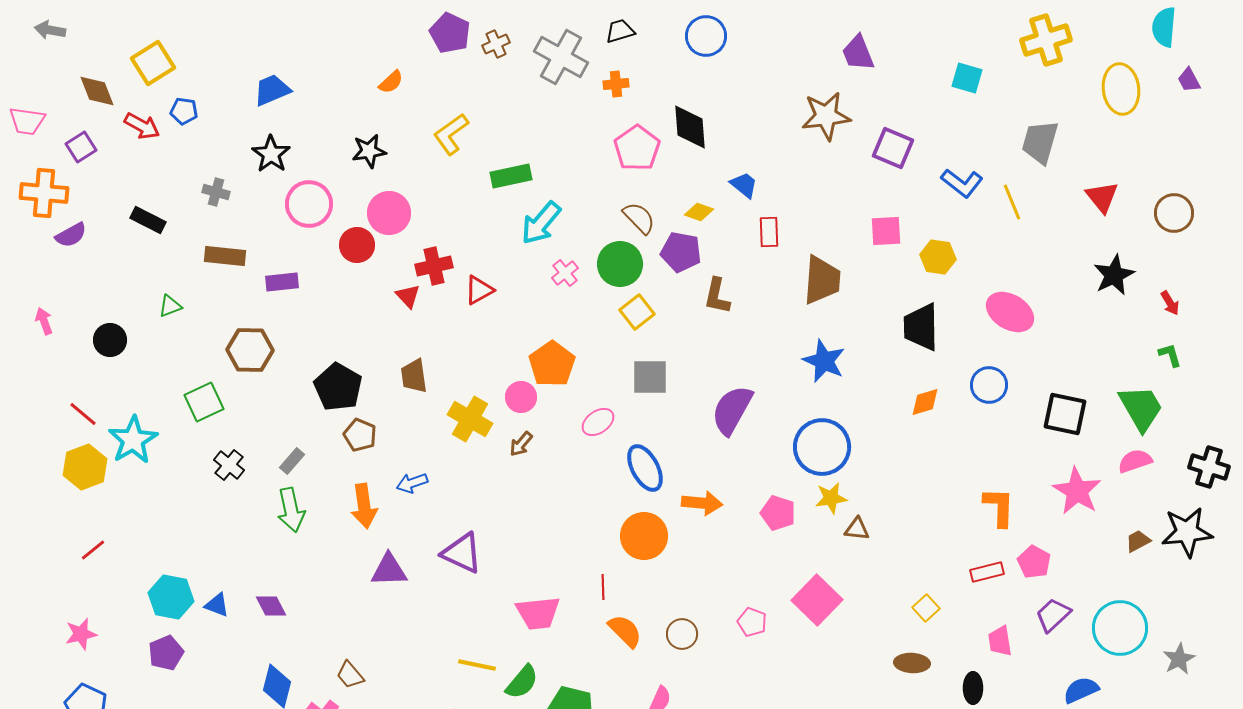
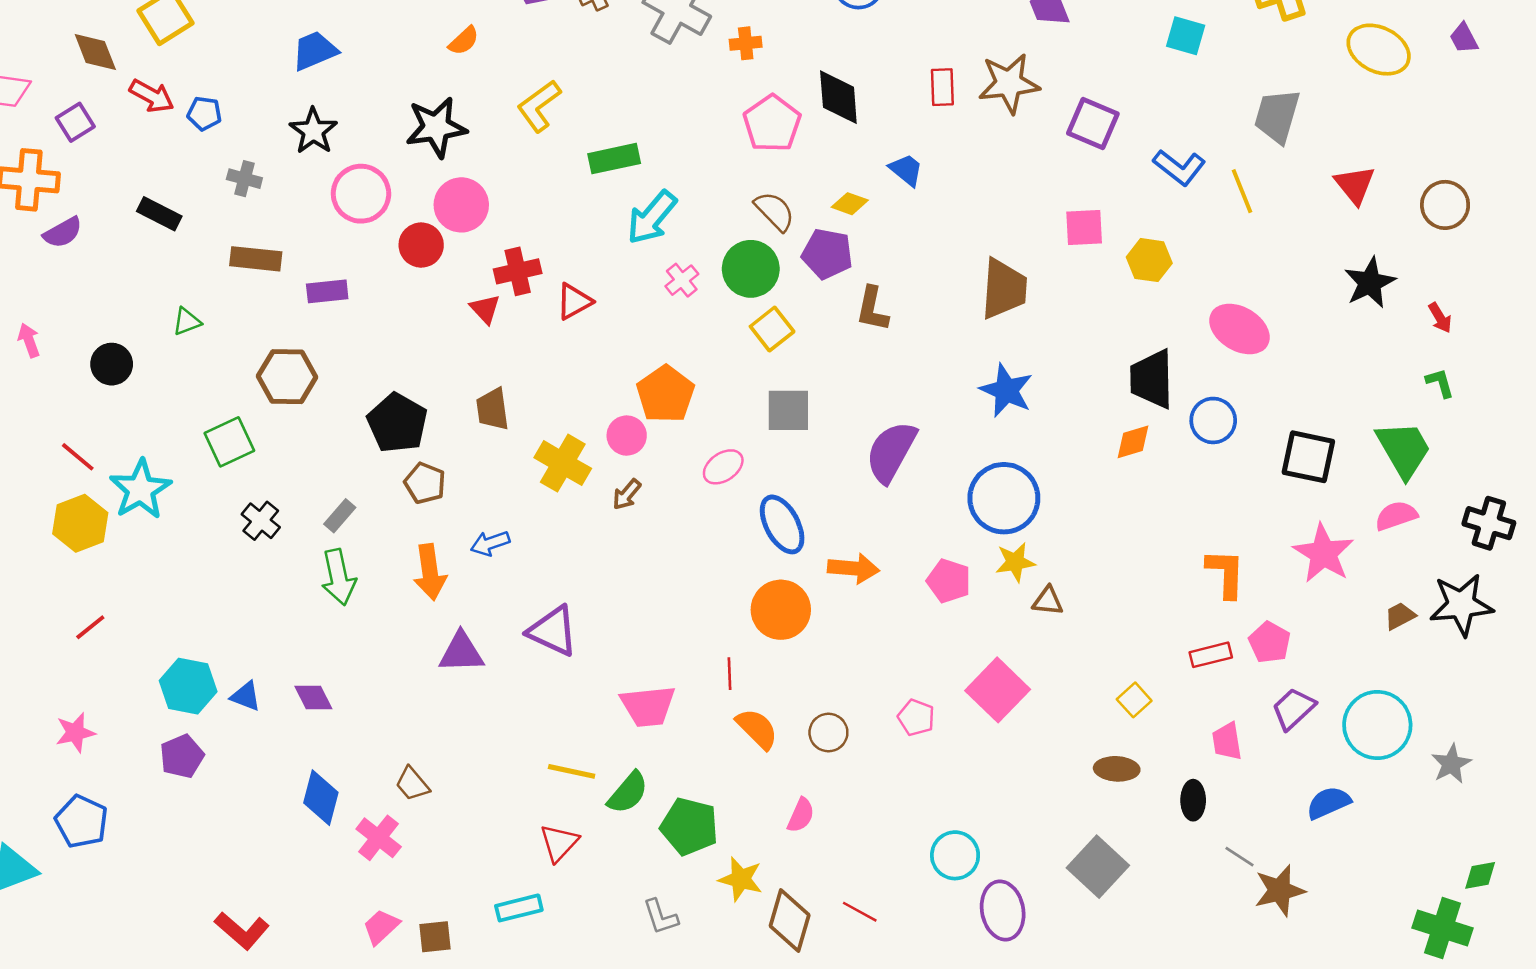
yellow ellipse: (1121, 89) -> (1379, 50), turned -57
blue pentagon: (184, 111) -> (204, 113), moved
black star: (369, 151) -> (436, 127), size x1.4
red rectangle: (769, 232) -> (942, 87), moved
black trapezoid: (921, 327) -> (1152, 379), moved

